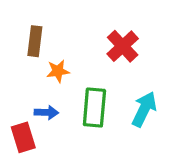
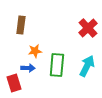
red cross: (123, 46) -> (88, 28), moved
orange star: (58, 71) -> (35, 51), moved

